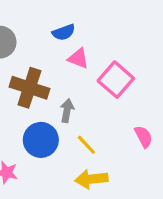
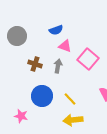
brown cross: (29, 88) -> (35, 64), size x0.6
gray arrow: (67, 111) -> (58, 66), moved

